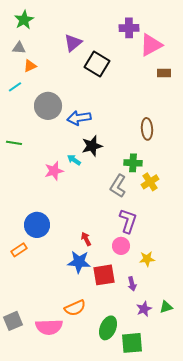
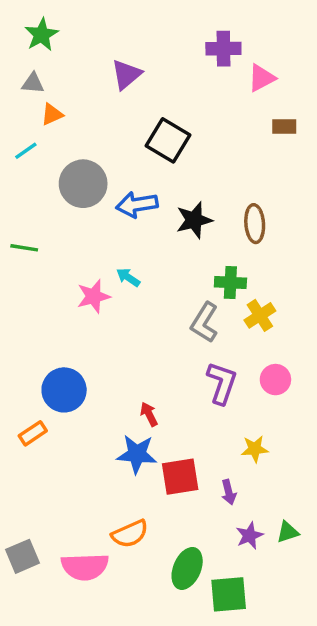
pink triangle: (151, 45) -> (262, 78), size x0.7
black square: (97, 64) -> (168, 140), moved
black star: (92, 146) -> (194, 220), moved
pink circle: (121, 246) -> (275, 380), moved

